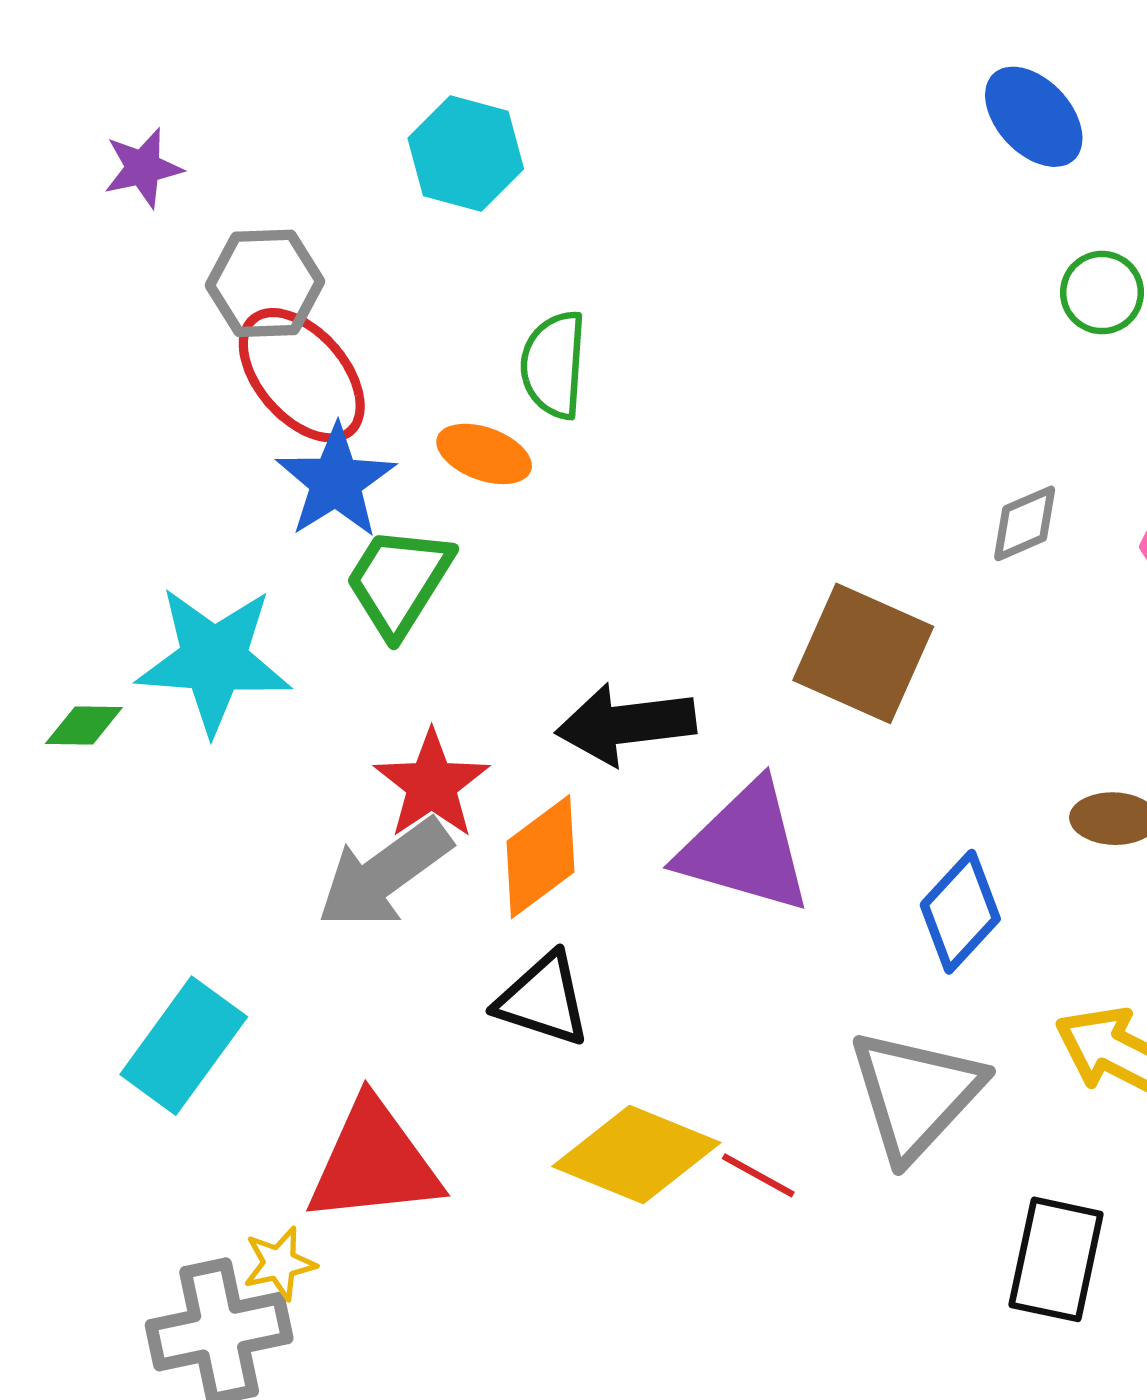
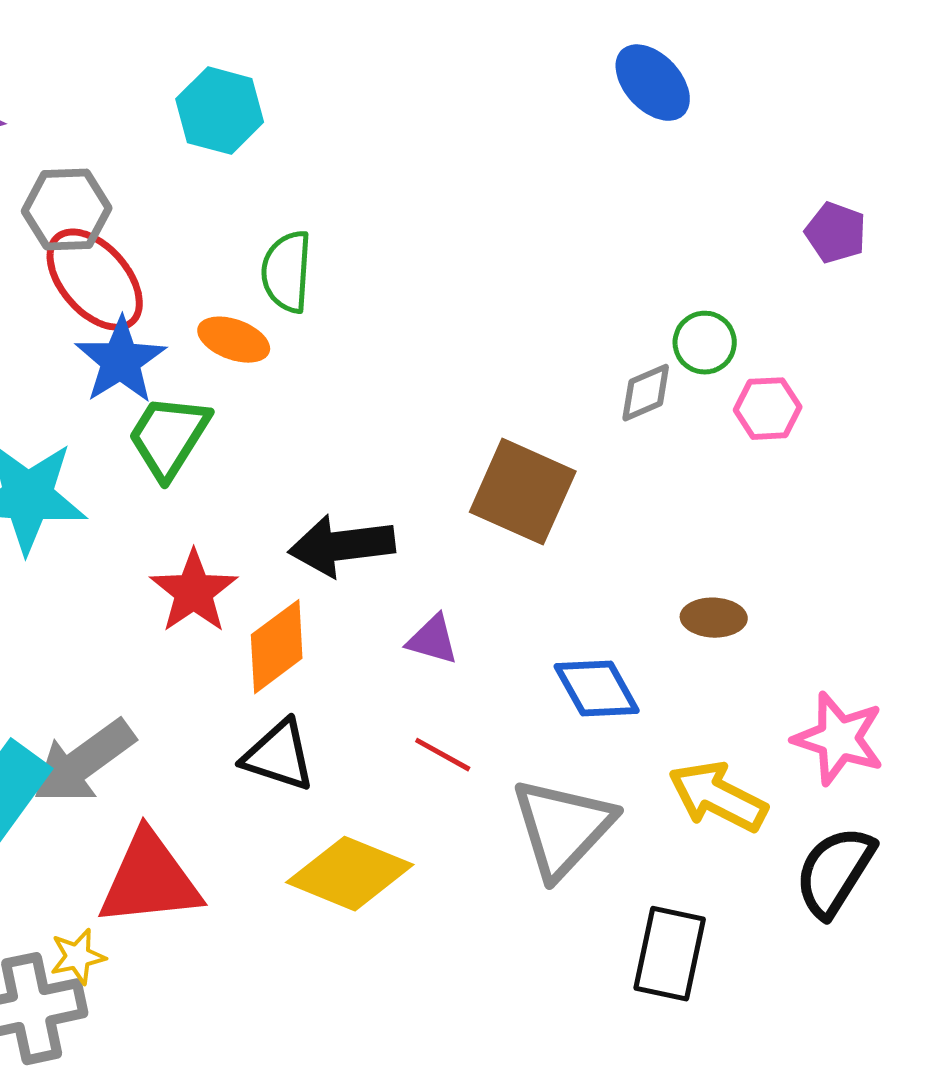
green circle: (1102, 293) -> (705, 343), moved
purple triangle: (745, 847) -> (433, 640), size x0.5
gray arrow: (384, 874) -> (84, 762), moved
blue diamond: (960, 912) -> (597, 689), turned -72
red line: (758, 1175) -> (443, 755), moved

